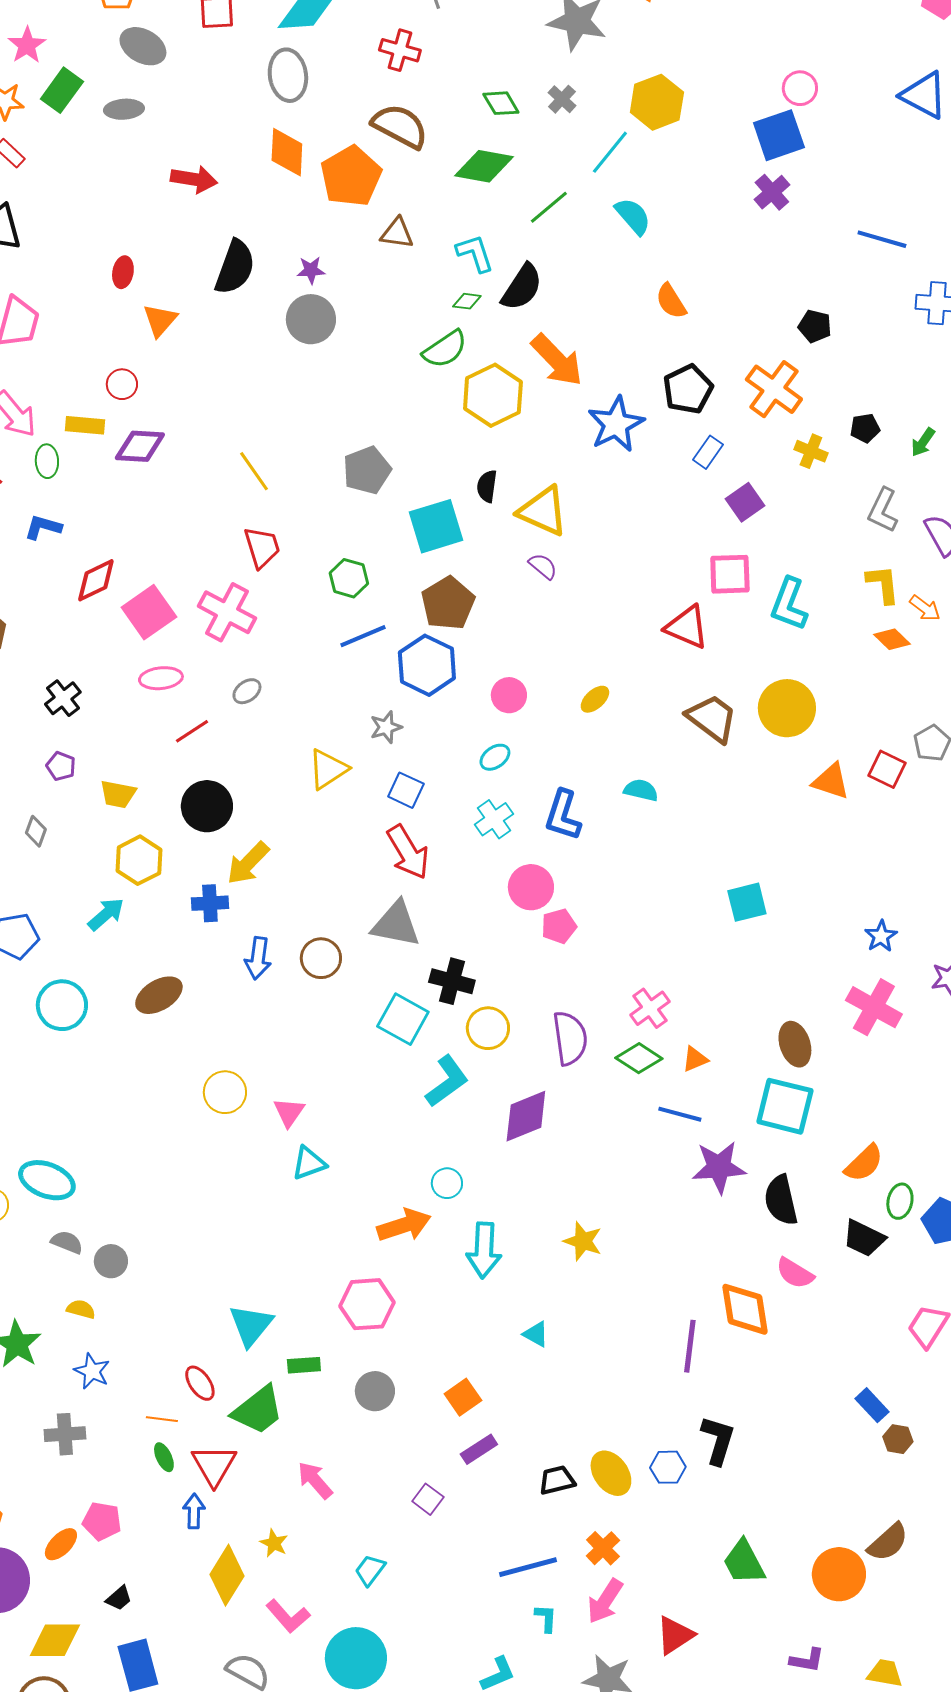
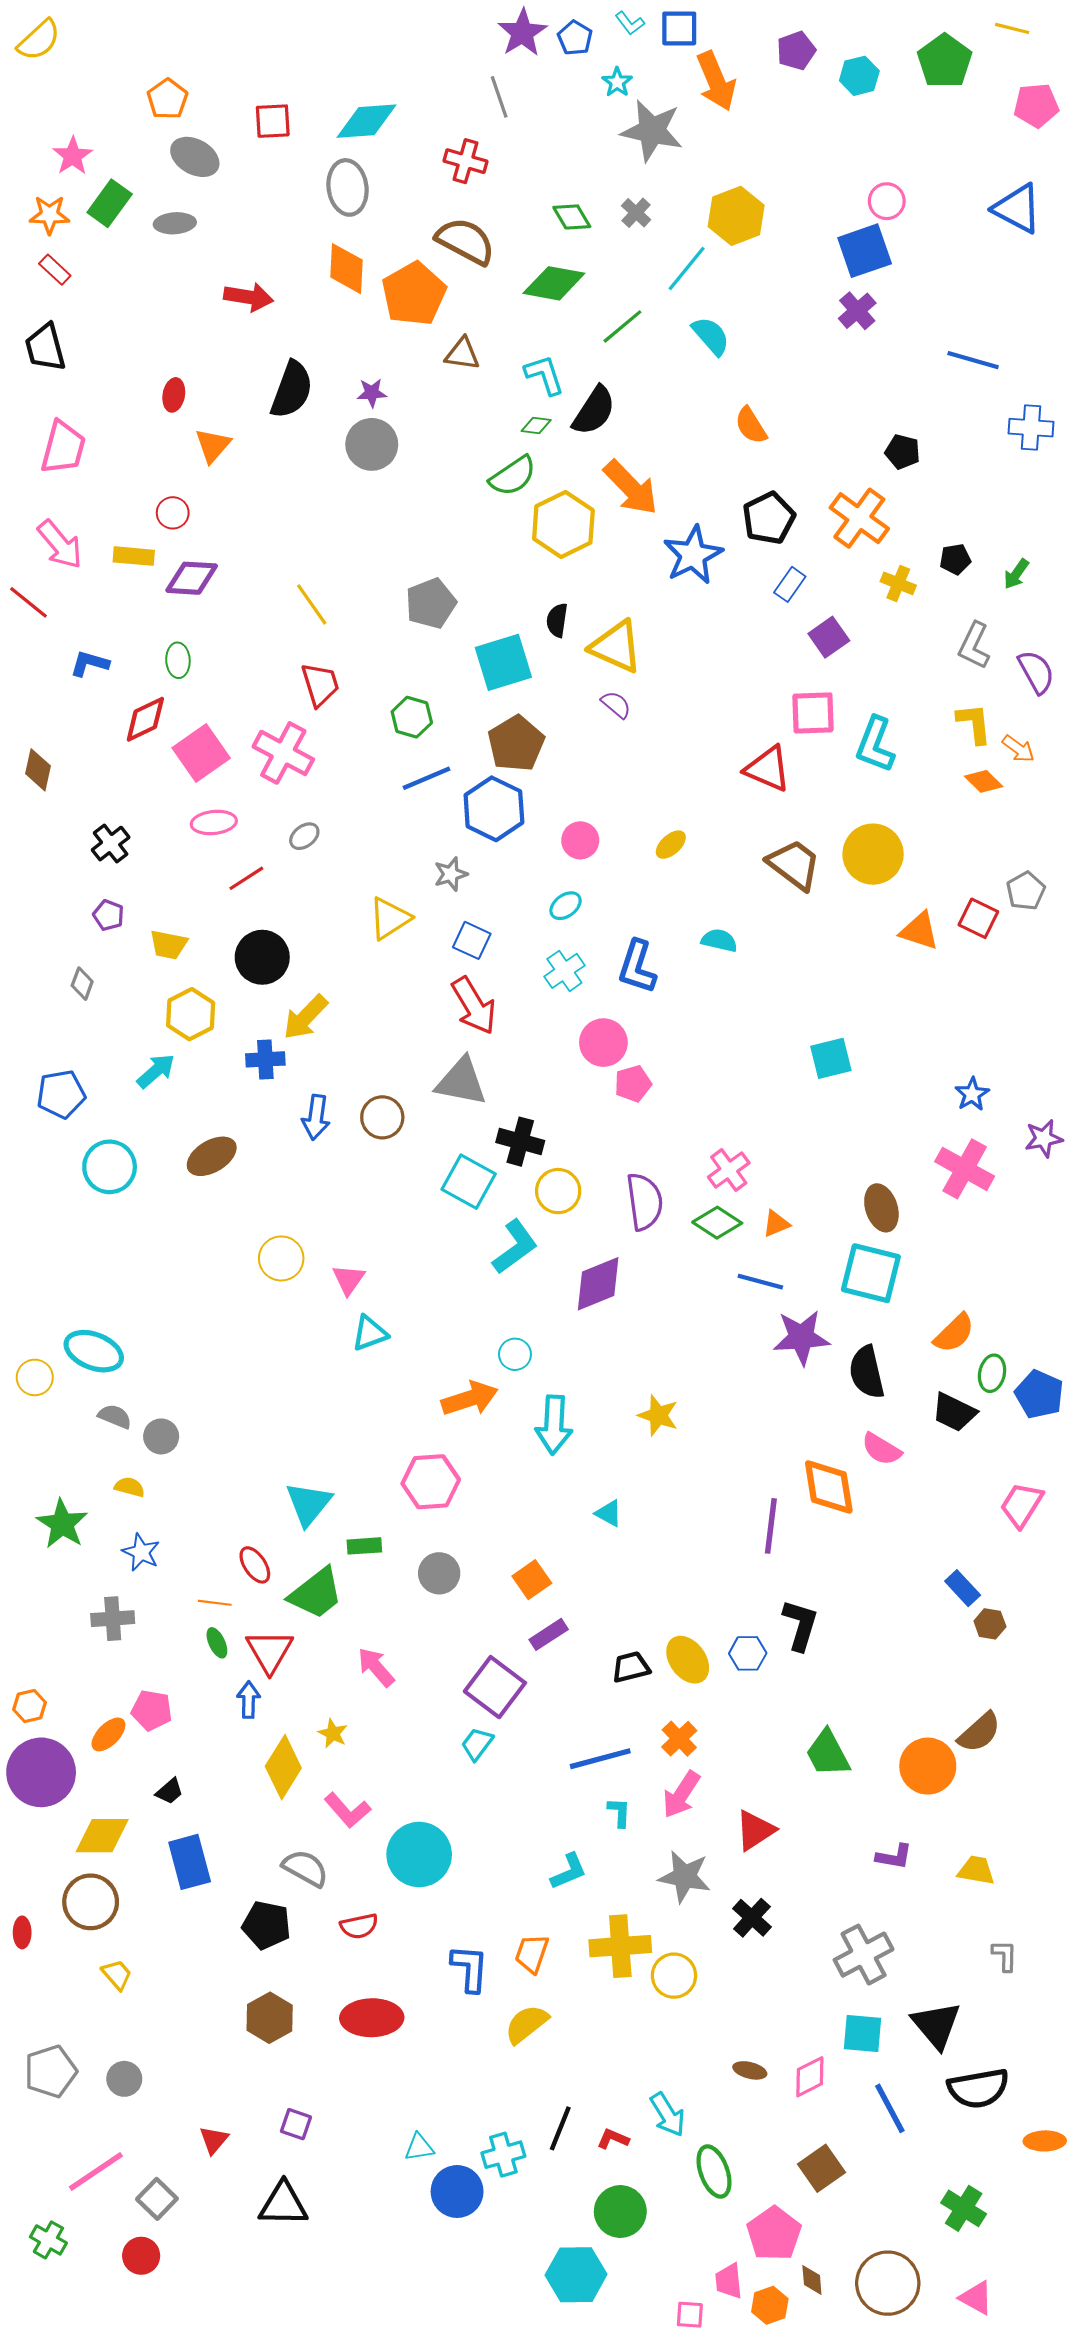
green ellipse: (47, 461) -> (178, 660), moved
purple square: (428, 1499) -> (495, 1687), size x1.8
cyan trapezoid: (370, 1570) -> (477, 1744), moved

